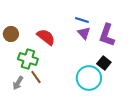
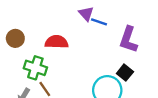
purple triangle: (84, 33) -> (86, 14), moved
red semicircle: (46, 37) -> (57, 42), turned -36

